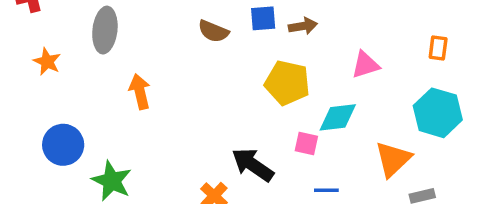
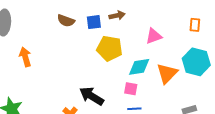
blue square: (263, 18) -> (94, 22), moved
pink square: (306, 143) -> (131, 89), moved
orange triangle: (393, 159) -> (167, 73), moved

